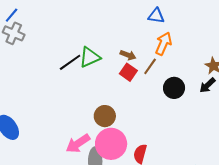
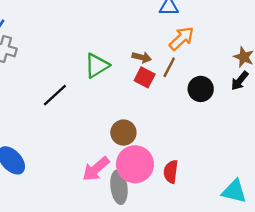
orange arrow: (163, 44) -> (182, 38), turned 30
black line: (70, 62) -> (55, 95), moved

